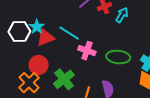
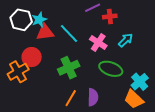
cyan arrow: (122, 15) -> (126, 40), moved
pink cross: (87, 51) -> (98, 42), moved
green cross: (64, 79) -> (69, 68), moved

